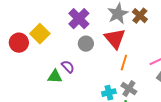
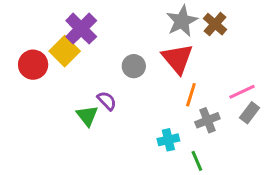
purple cross: (79, 19) -> (81, 29), moved
green triangle: (55, 77) -> (87, 116), turned 49
gray cross: (129, 89) -> (207, 120), moved, turned 35

